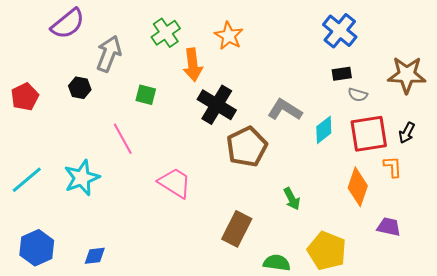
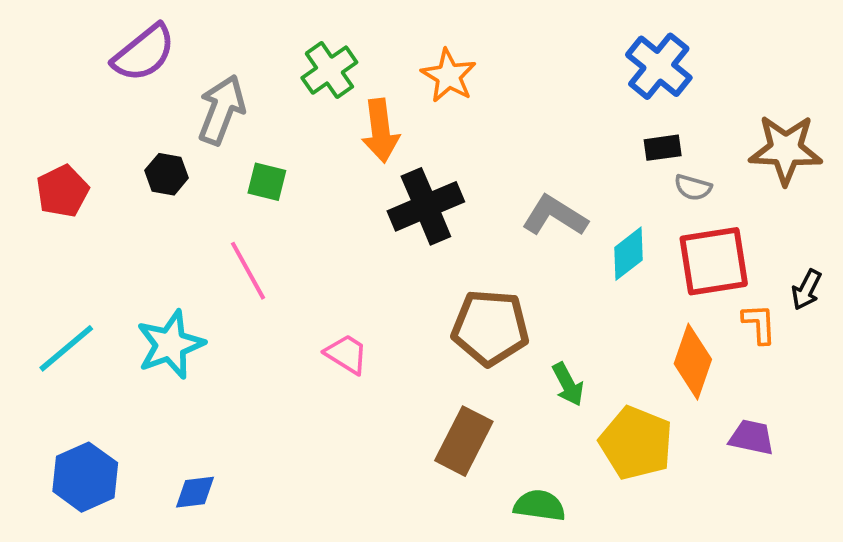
green square: (146, 95) -> (267, 182), moved
black cross: (217, 105) -> (426, 206), turned 36
black arrow: (407, 133) -> (806, 290), moved
brown pentagon: (247, 147) -> (490, 328), moved, turned 30
pink trapezoid: (175, 183) -> (346, 354), size x0.7
yellow pentagon: (327, 251) -> (636, 443), moved

